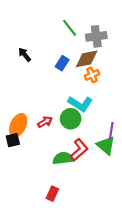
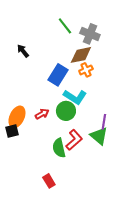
gray cross: (96, 36) -> (90, 34), turned 30
blue rectangle: (62, 63) -> (58, 75), moved, size x1.5
green semicircle: (63, 158) -> (59, 148), turned -96
red rectangle: (52, 194) -> (49, 181), turned -56

